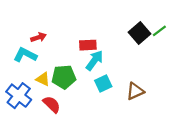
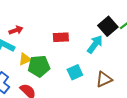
cyan arrow: (94, 60) -> (95, 44), moved
yellow triangle: (43, 79) -> (25, 59), moved, turned -48

